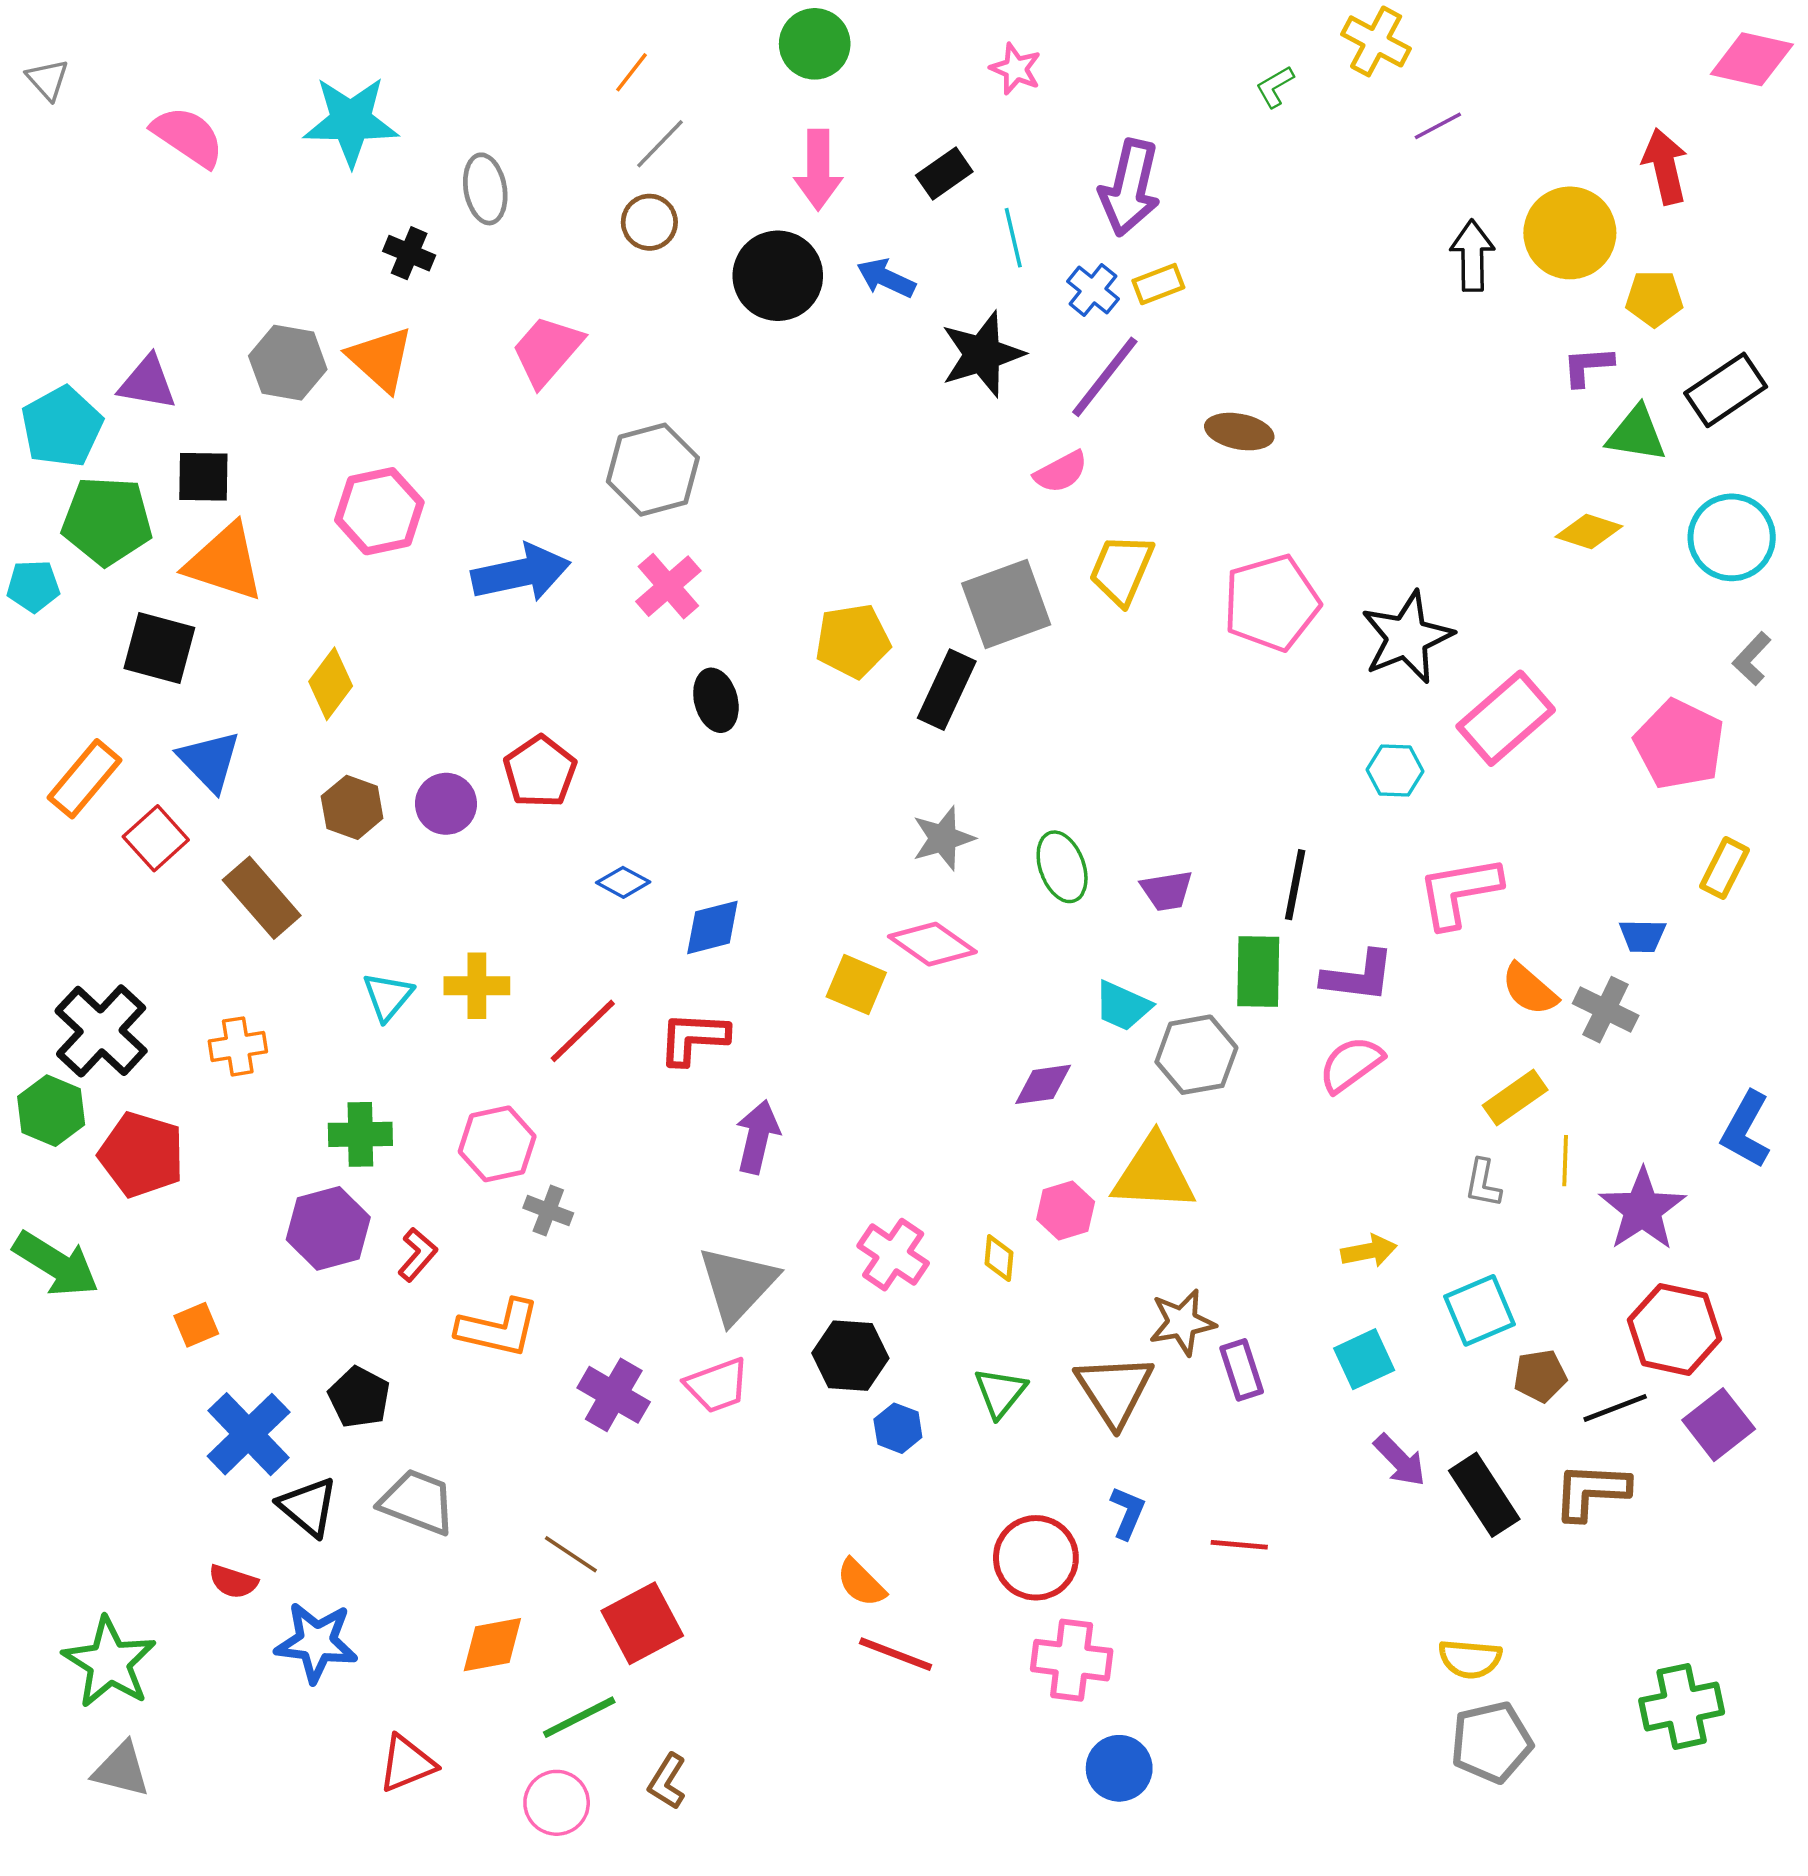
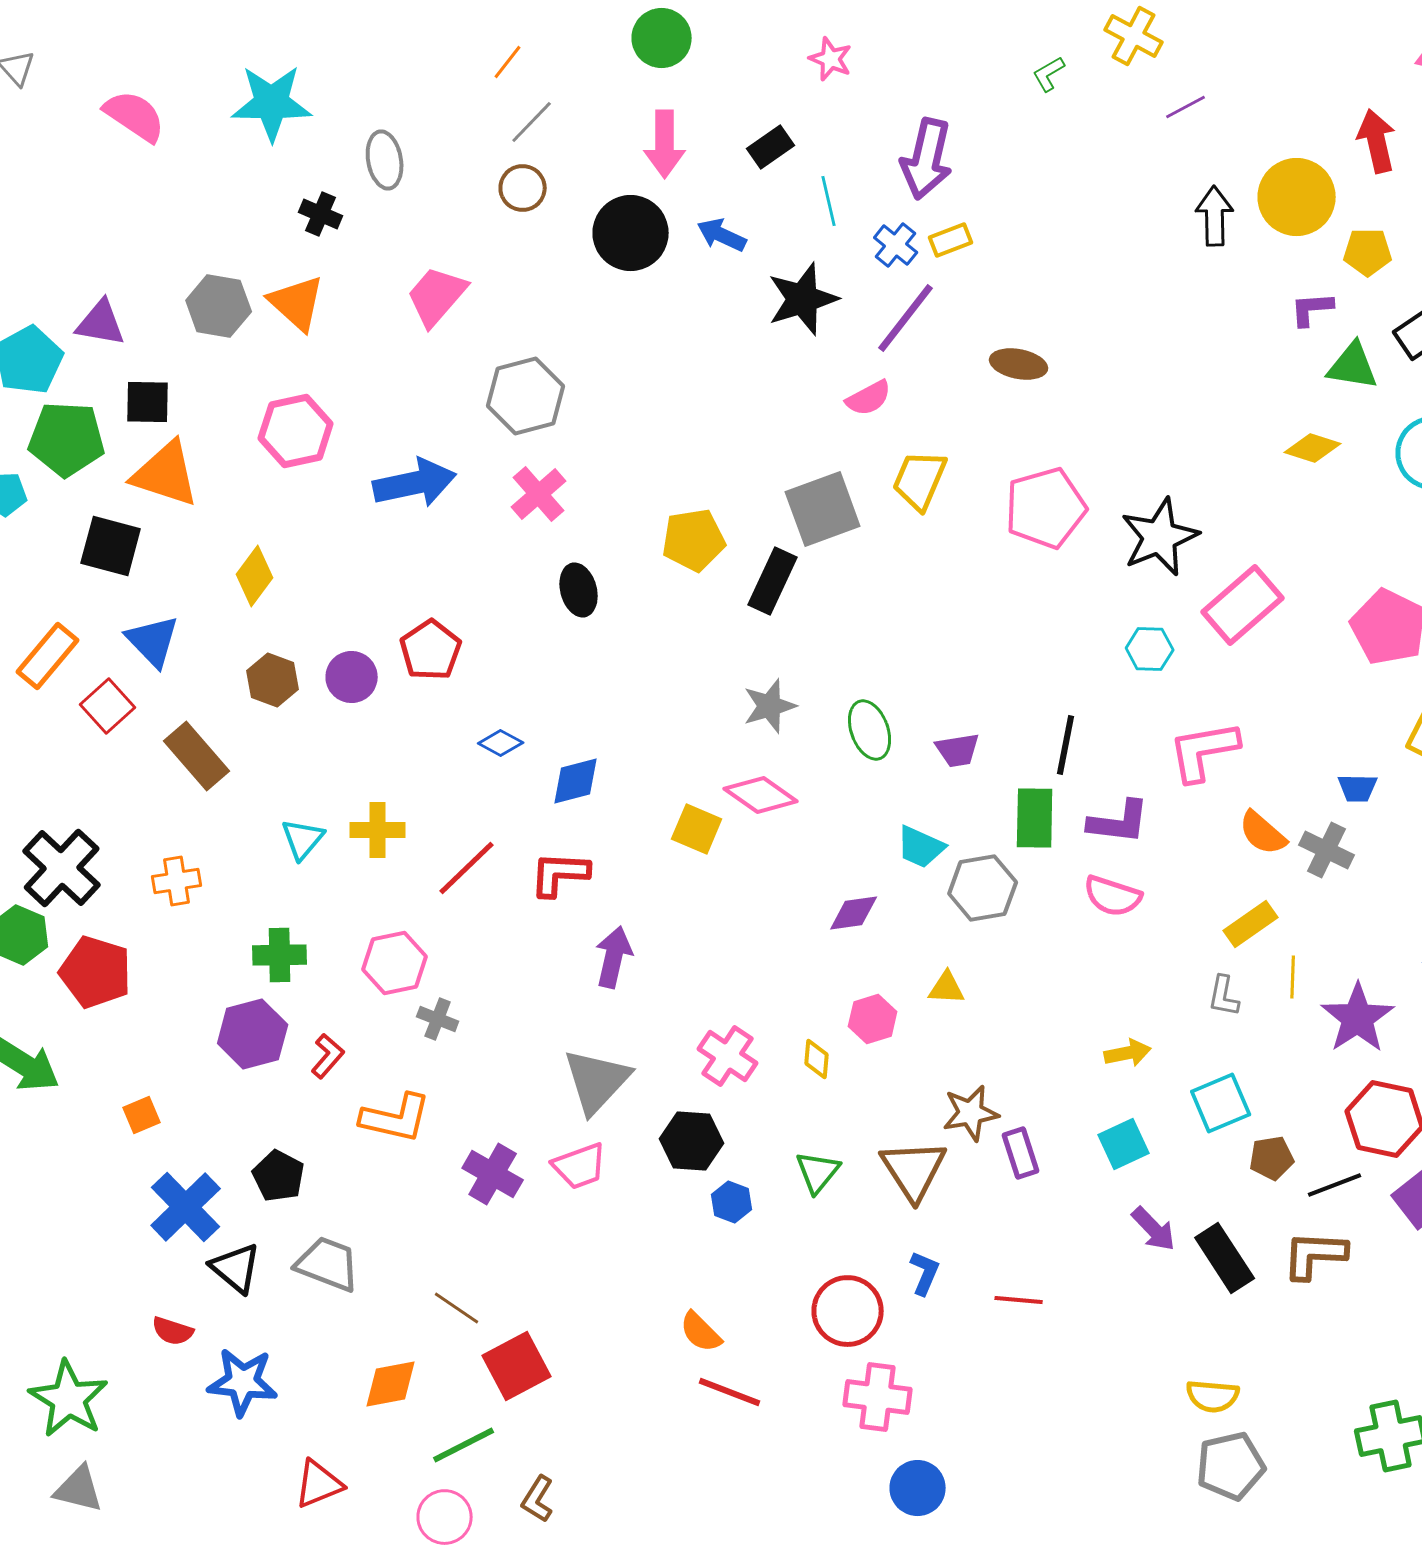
pink semicircle: (1351, 1064) -> (1113, 896), turned -126
yellow triangle: (1154, 1174) -> (947, 988), size x0.5

